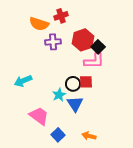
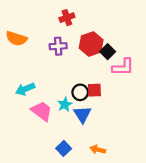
orange semicircle: (39, 24) -> (16, 38), moved
pink L-shape: (94, 61) -> (123, 67), moved
pink trapezoid: (39, 116) -> (42, 111), moved

